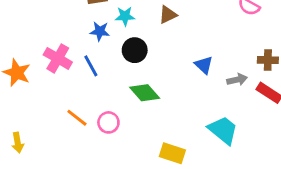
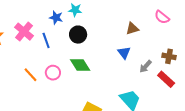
brown triangle: (168, 15) -> (132, 28), moved
gray arrow: (237, 80) -> (145, 66), turned 136
pink circle: (108, 122) -> (53, 73), moved

